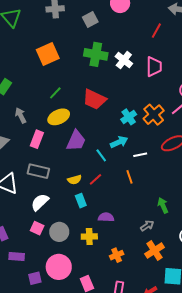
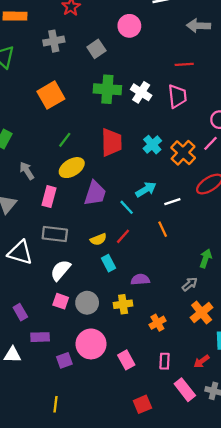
red line: (156, 31) -> (184, 64), moved, turned 63
red trapezoid: (94, 99) -> (112, 142), turned -110
cyan cross: (129, 117) -> (152, 145), moved
green arrow: (163, 205) -> (206, 258), turned 49

